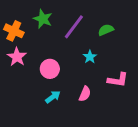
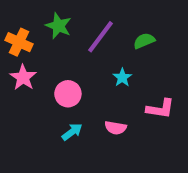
pink semicircle: (85, 94) -> (116, 128), turned 77

